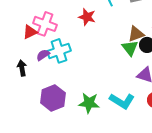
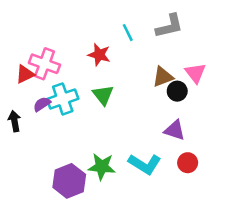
green triangle: (130, 48) -> (103, 95), moved
purple hexagon: (53, 98) -> (69, 181), moved

